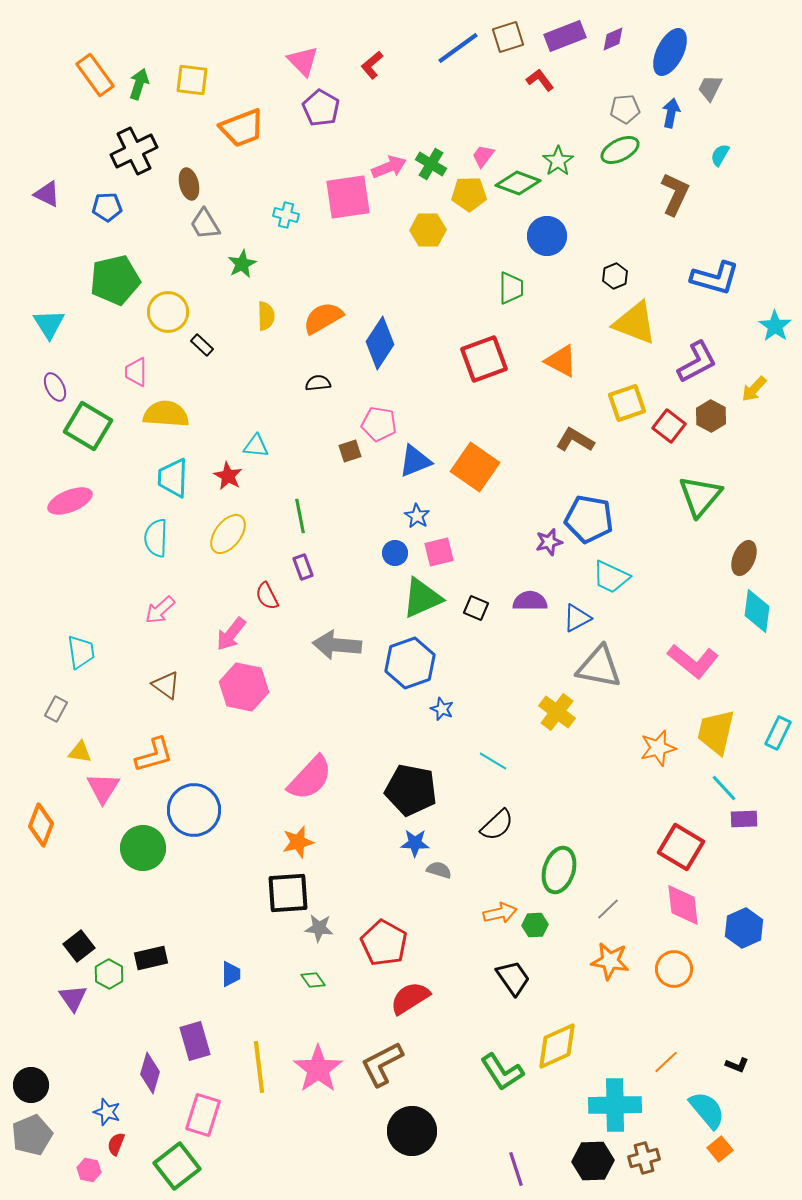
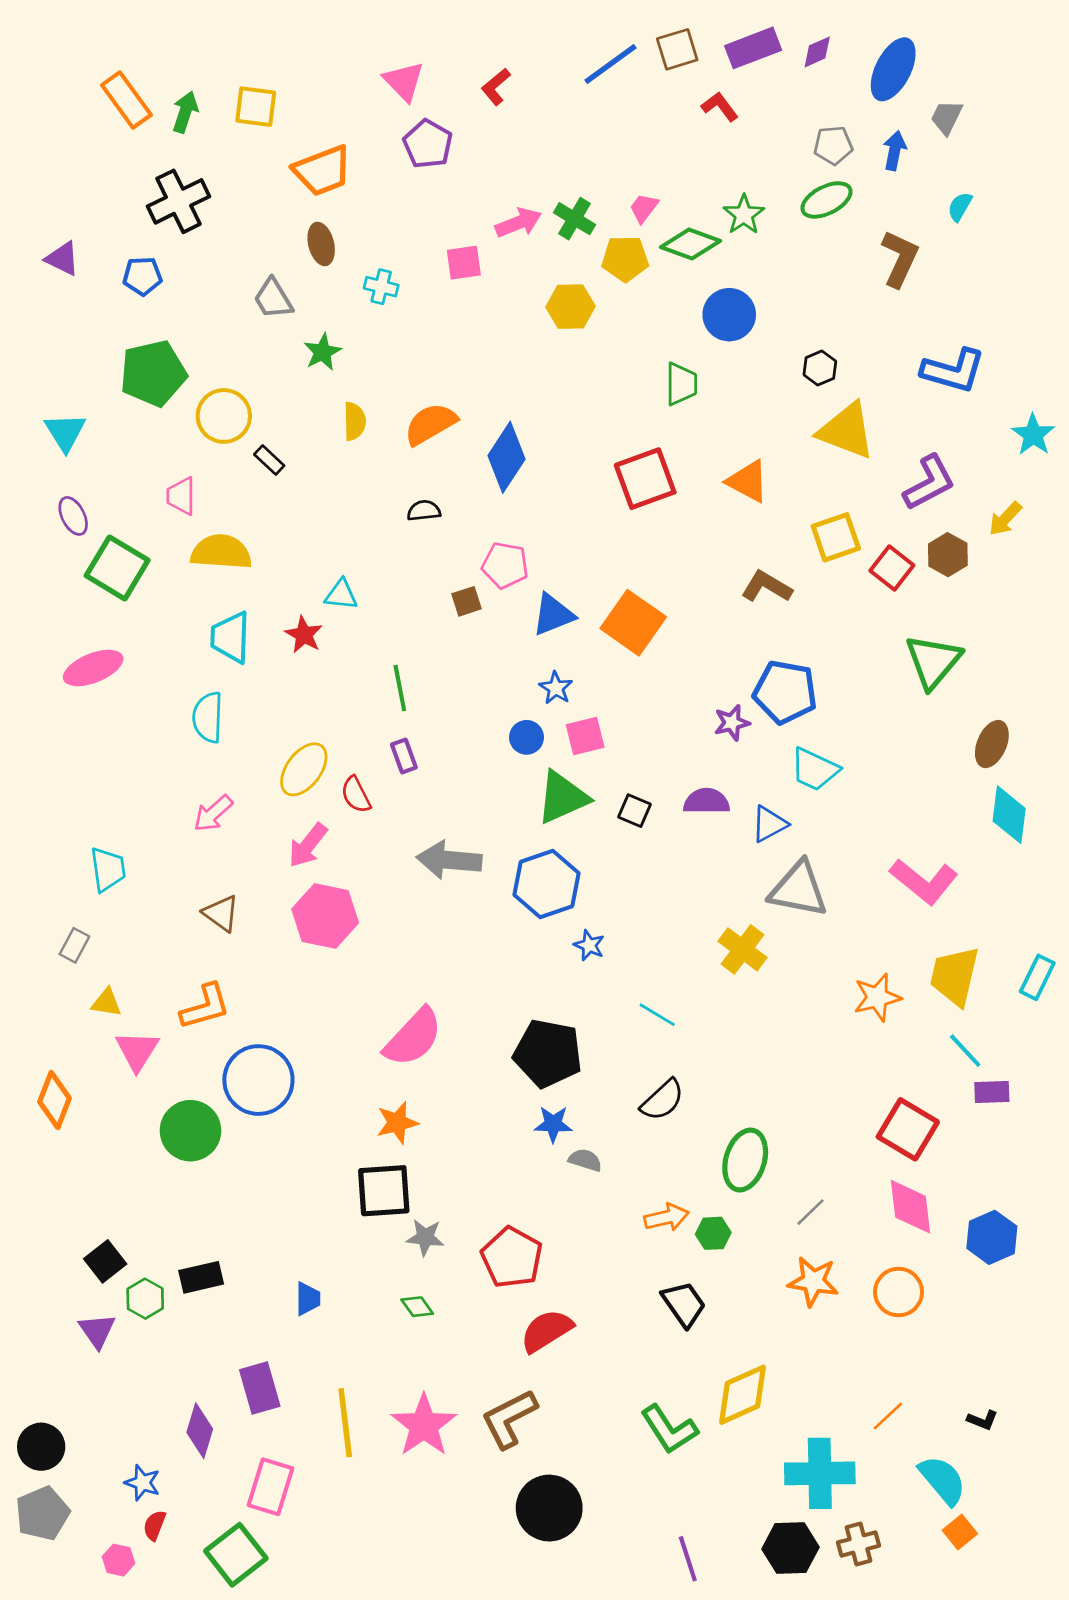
brown ellipse: (189, 184) -> (321, 244), moved
pink square: (348, 197) -> (464, 263), size x0.6
yellow ellipse: (228, 534) -> (304, 769), moved

